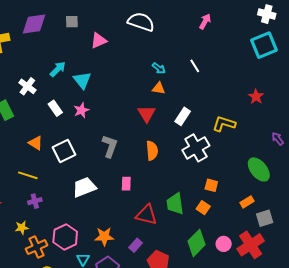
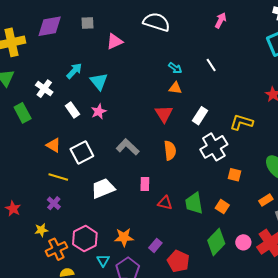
gray L-shape: (110, 146) -> (128, 147), turned -65
yellow line: (28, 175) -> (58, 177), moved
orange square: (211, 185) -> (234, 175), moved
purple cross: (35, 201) -> (54, 203), turned -32
red triangle: (146, 215) -> (165, 203), moved, size x0.7

